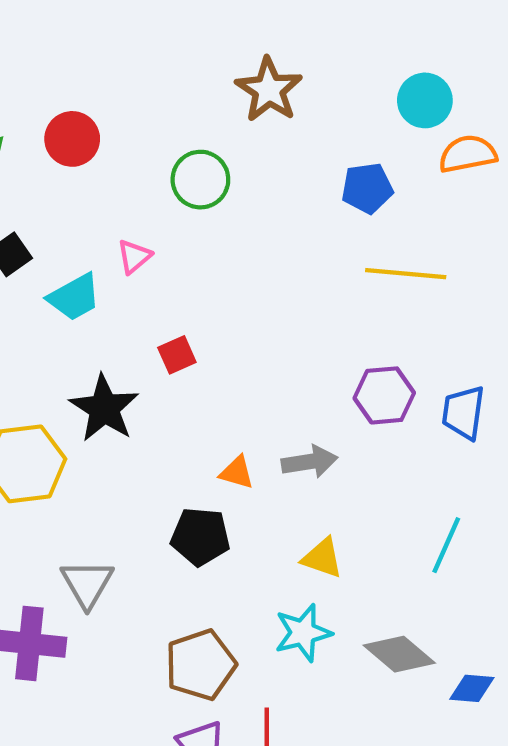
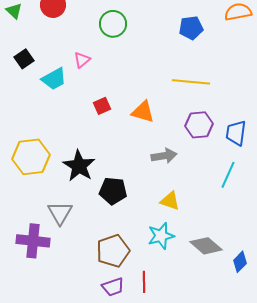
yellow line: (406, 274) -> (191, 82), moved
black star: (104, 408) -> (79, 166), moved
orange triangle: (237, 472) -> (143, 112), moved, size x1.4
cyan line: (446, 545) -> (228, 175), moved
blue diamond: (472, 688) -> (240, 262), turned -50

